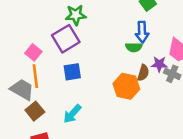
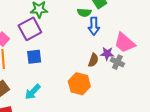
green semicircle: (134, 47) -> (84, 13), moved
orange hexagon: (126, 86) -> (79, 84), moved

